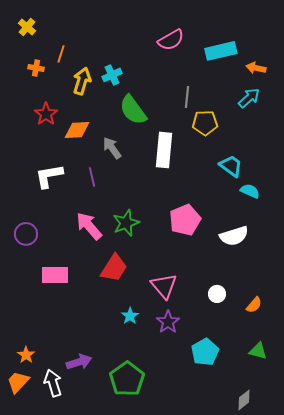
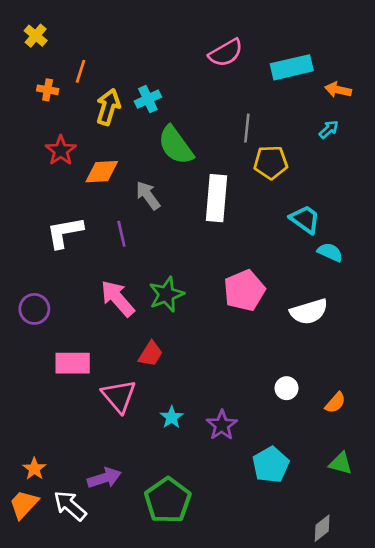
cyan arrow: (249, 98) -> (329, 129), size x0.7
red trapezoid: (114, 268) -> (151, 354), size x0.7
pink triangle: (164, 286) -> (119, 396), moved
white arrow: (53, 383) -> (70, 506), turned -32

